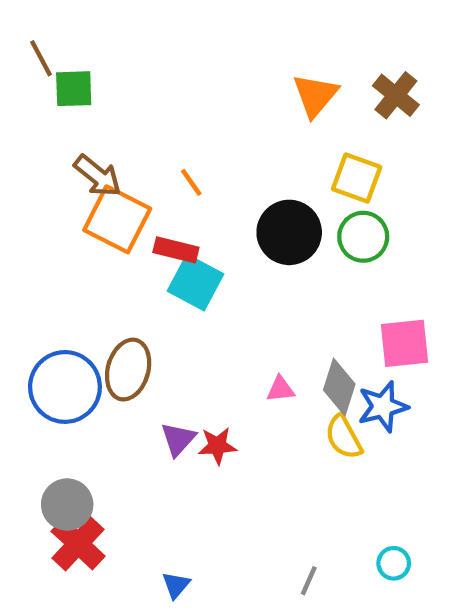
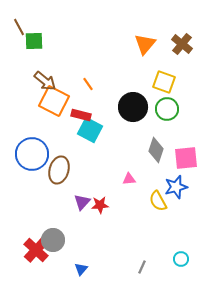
blue circle: (65, 387) -> (32, 154), moved
gray diamond: (339, 387) -> (156, 150), moved
gray circle: (67, 505) -> (53, 240), moved

